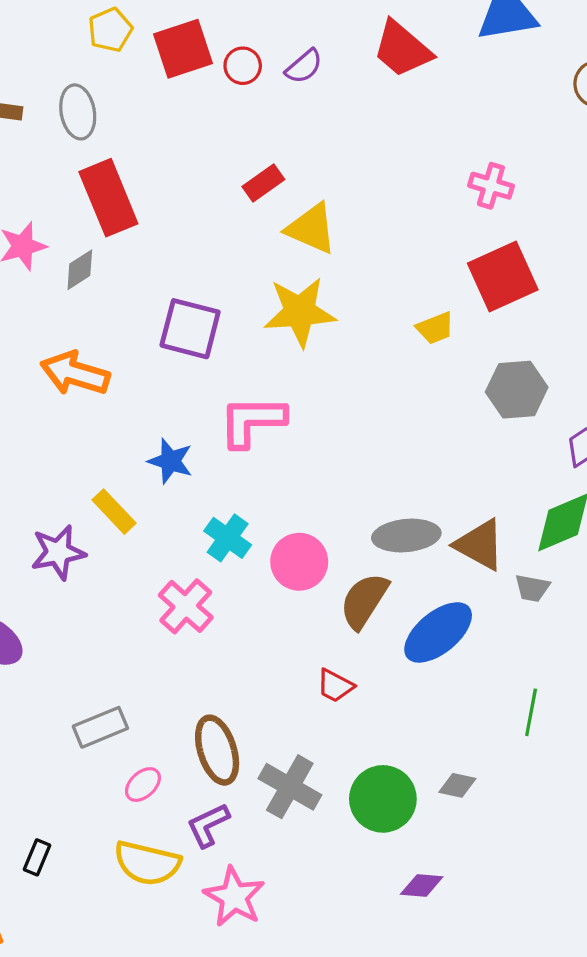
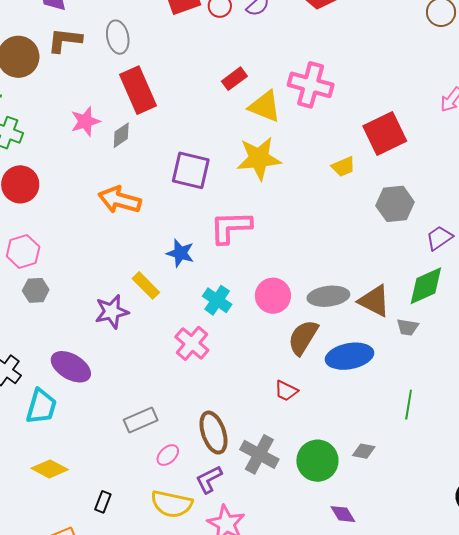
pink cross: (491, 186) -> (311, 85), moved, size x1.6
pink circle: (299, 562) -> (273, 296), moved
blue ellipse: (438, 632) -> (350, 356), turned 30
purple diamond: (422, 886) -> (343, 514), turned 56

